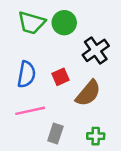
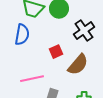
blue semicircle: (26, 74) -> (22, 35), moved

